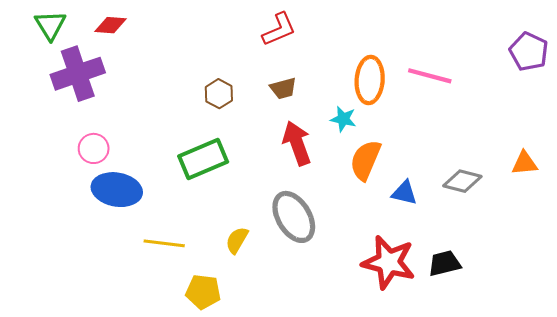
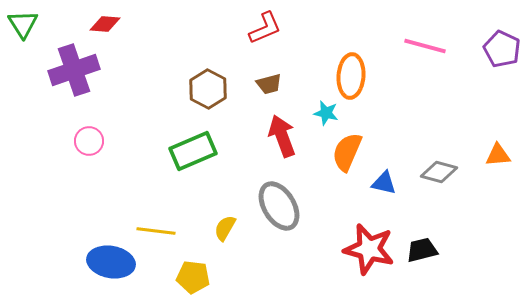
green triangle: (50, 25) -> (23, 24), moved
pink line: (430, 76) -> (425, 46), moved
brown hexagon: (219, 94) -> (208, 89), size x1.4
blue ellipse: (117, 190) -> (111, 262), moved

